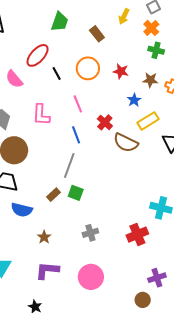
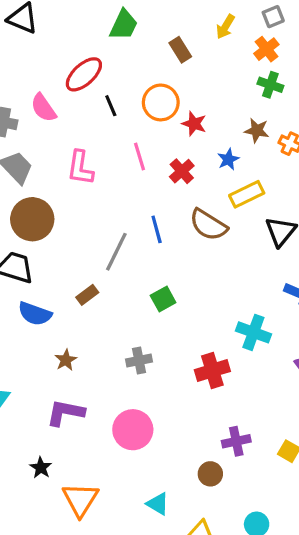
red star: (121, 71) -> (194, 124), moved
red cross: (105, 122) -> (182, 171), moved
blue line: (76, 135) -> (157, 229), moved
green square: (76, 193) -> (163, 299), moved, turned 35

